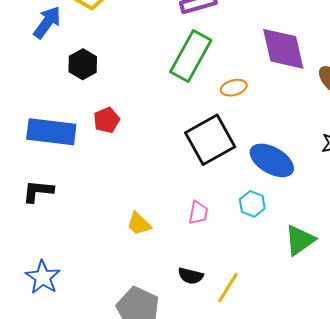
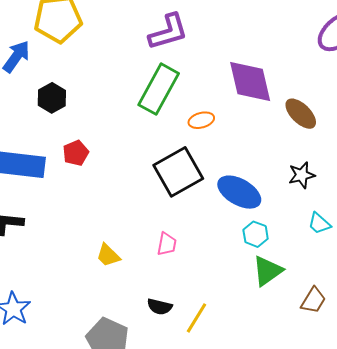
cyan hexagon: (252, 204) -> (256, 234), moved

